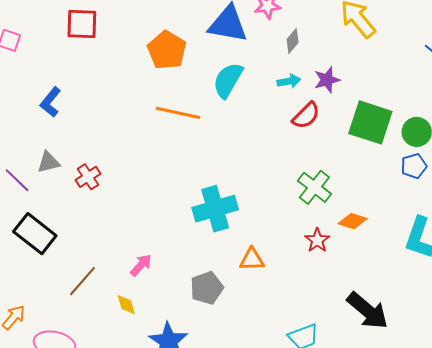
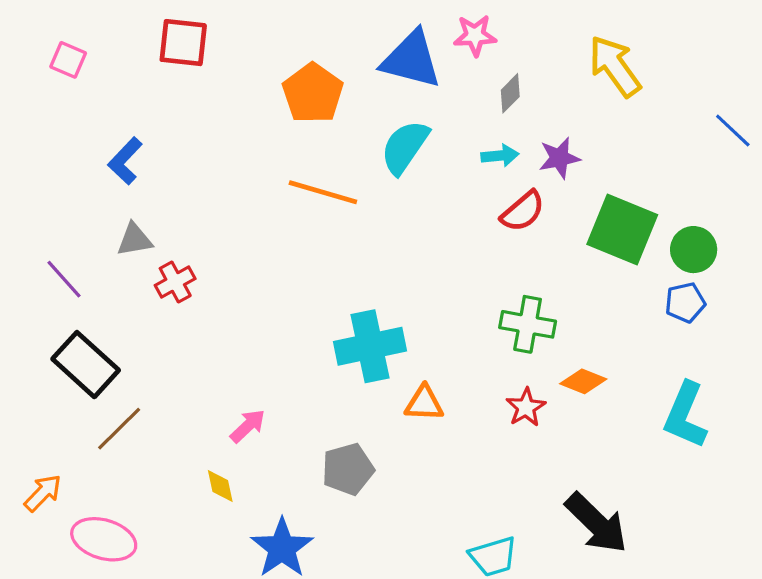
gray triangle: (48, 162) -> (135, 240), moved
green cross: (314, 187) -> (528, 324), turned -32
orange triangle: (252, 259) -> (424, 403), moved
brown line: (82, 281) -> (119, 429), moved

